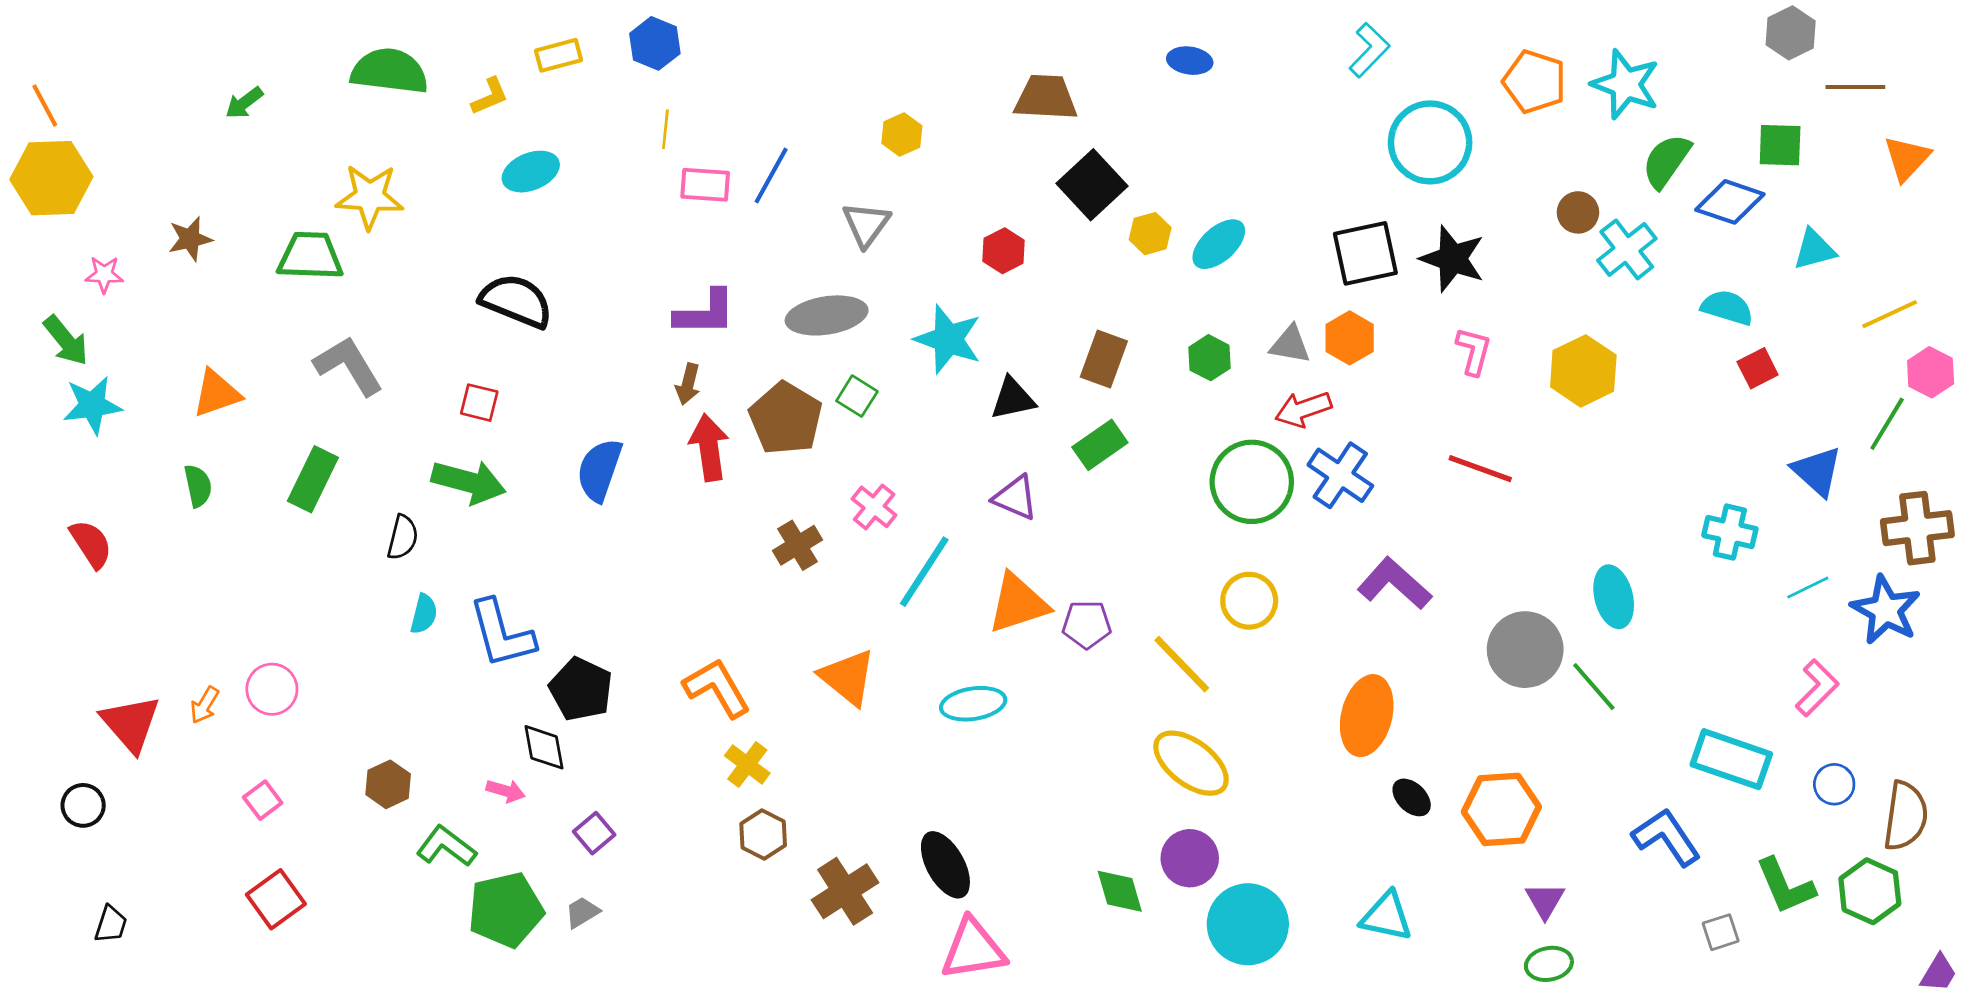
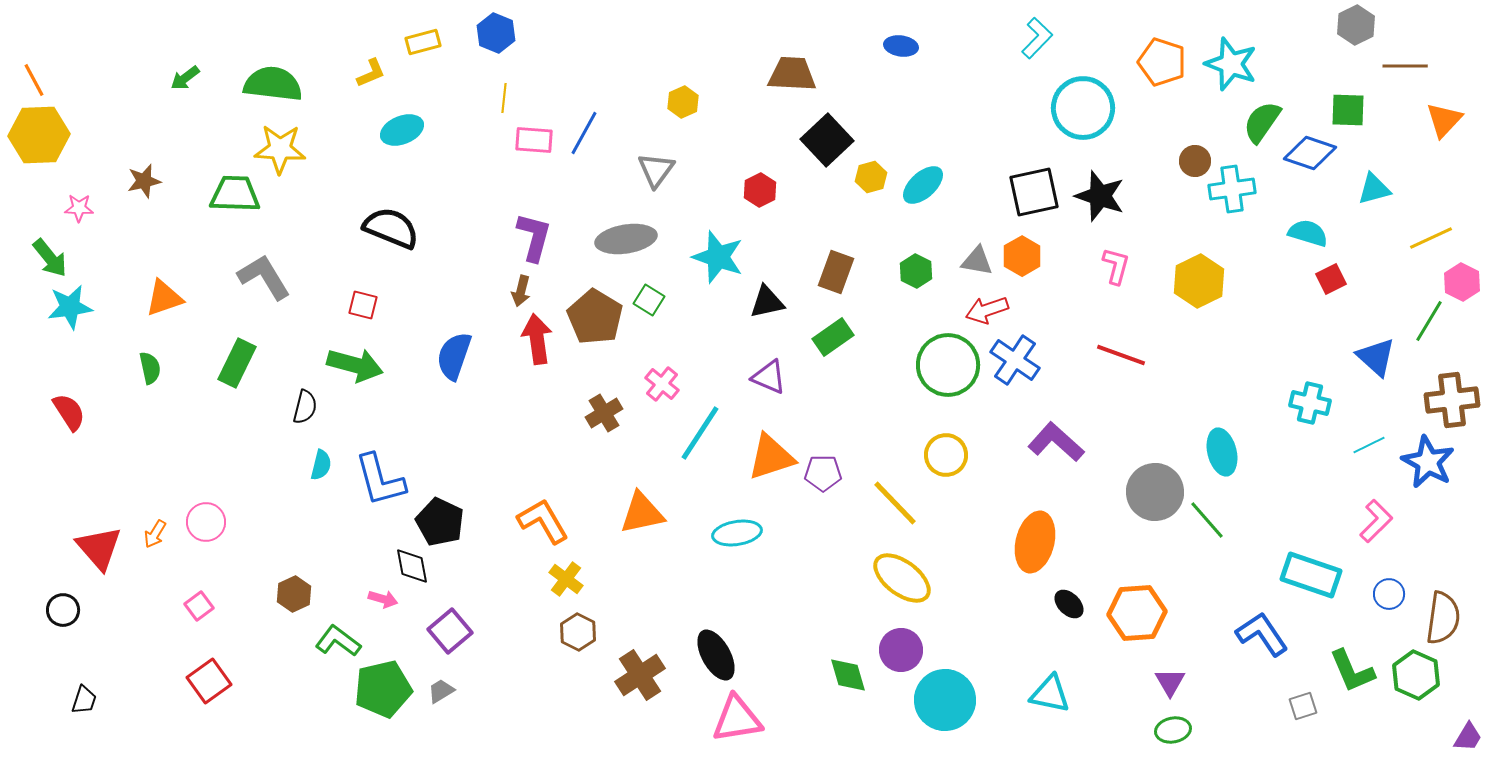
green semicircle: (389, 71) -> (273, 84), moved
cyan cross: (1627, 249) -> (1232, 189), turned 30
purple L-shape: (705, 313) -> (534, 237), turned -75
orange triangle: (848, 677) -> (642, 513), turned -51
purple square: (594, 833) -> (450, 631), size x1.4

